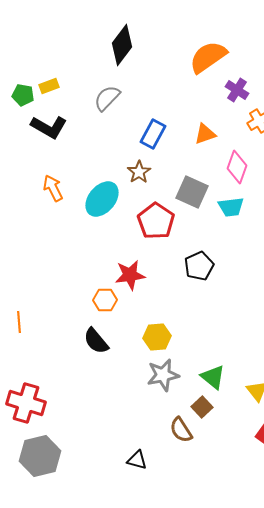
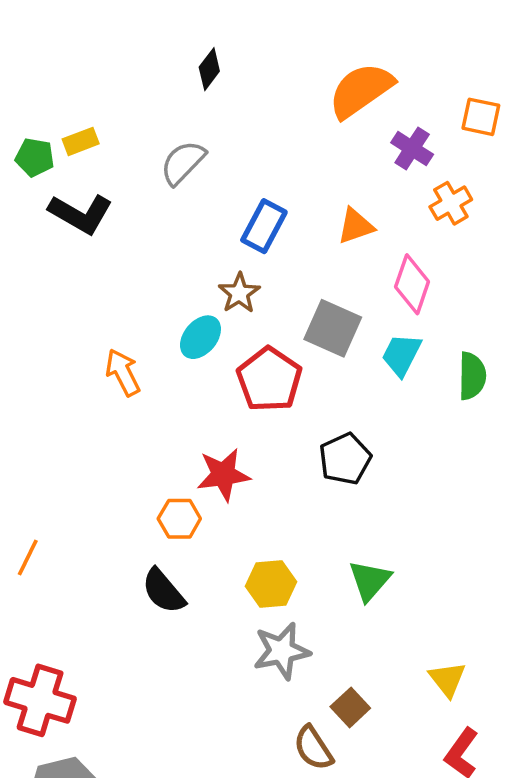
black diamond: (122, 45) -> (209, 69), size x0.6
orange arrow: (53, 188) -> (123, 372), moved
cyan ellipse: (102, 199) -> (200, 337), moved, size x0.7
cyan trapezoid: (231, 207) -> (401, 355), turned 124
orange line: (19, 322) -> (28, 558), turned 30
green triangle: (213, 377) -> (370, 580), moved, turned 32

